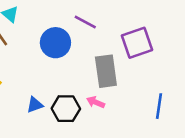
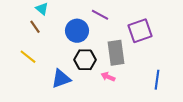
blue triangle: (35, 105) -> (61, 79), size x1.5
black hexagon: (66, 109) -> (85, 60), moved

